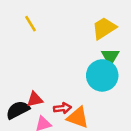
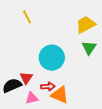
cyan circle: (102, 75) -> (52, 58), moved
red triangle: (35, 99) -> (26, 78), turned -48

